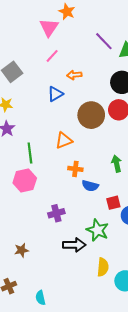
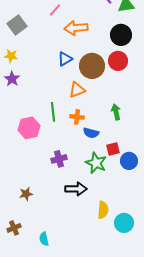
orange arrow: (74, 75) -> (76, 28), size x1.6
blue triangle: (55, 94) -> (65, 59), moved
orange triangle: (64, 140) -> (77, 90), moved
green line: (30, 153) -> (53, 112), moved
green star: (98, 230) -> (96, 163), moved

